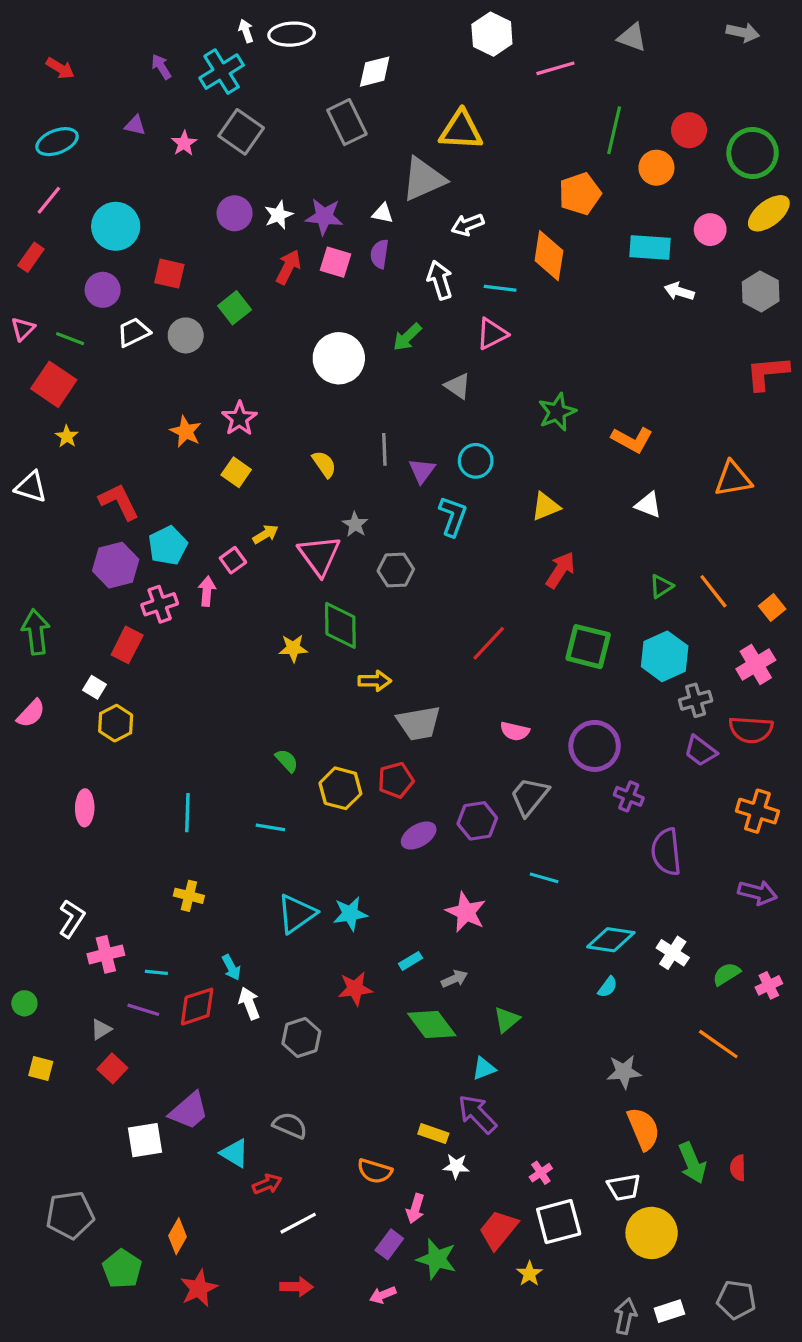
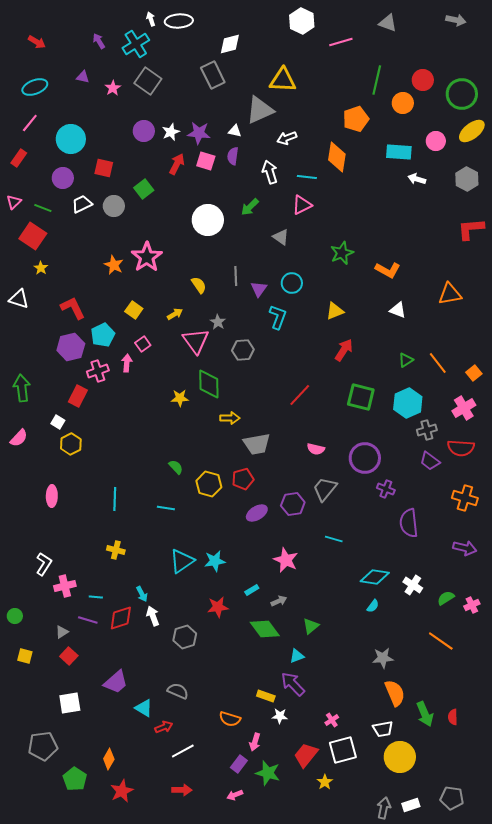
pink star: (239, 419) -> (147, 257), size x1.4
yellow square: (236, 472) -> (134, 310), moved
yellow arrow: (266, 534) -> (175, 314), moved
white square: (145, 1140) -> (70, 703), moved

